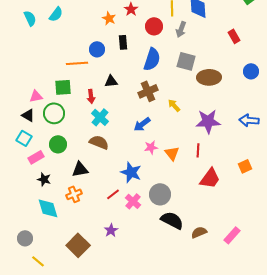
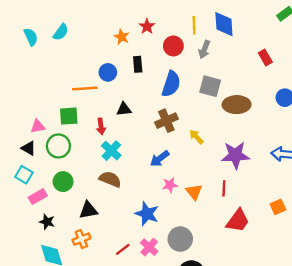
red line: (113, 194) -> (123, 249), moved

